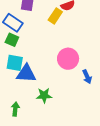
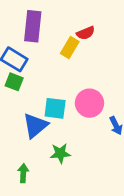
cyan square: (15, 63) -> (55, 108), moved
blue triangle: (26, 74) -> (35, 125), turned -40

